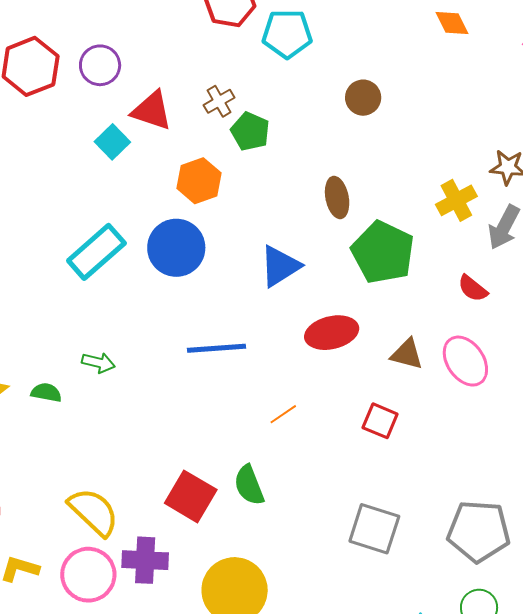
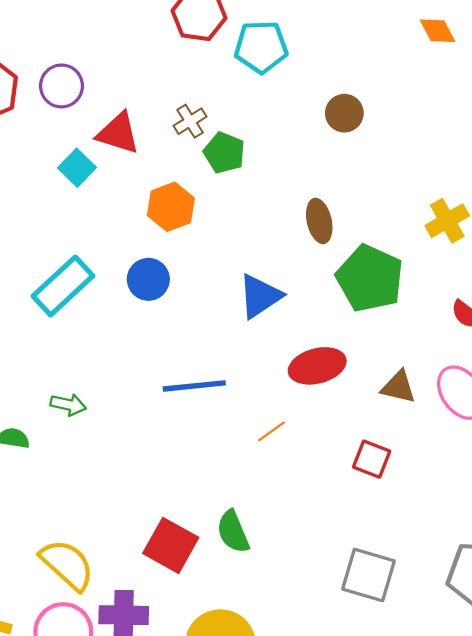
blue circle: (176, 248) -> (148, 279), size x0.7
orange line: (283, 414) -> (272, 431), moved

